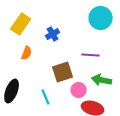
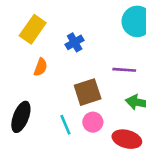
pink circle: (79, 90) -> (93, 122), moved

